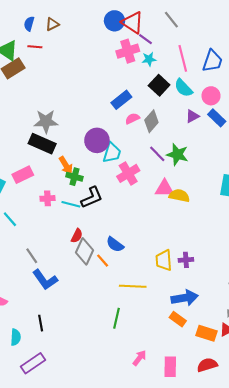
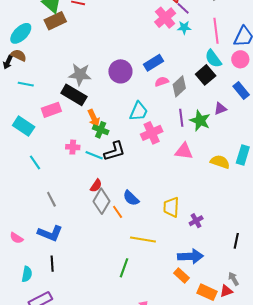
pink cross: (128, 51) -> (165, 18), turned -30
black square: (159, 85) -> (206, 75), moved
pink circle: (211, 96) -> (240, 59), moved
purple triangle: (192, 116) -> (220, 109), moved
purple circle: (97, 140) -> (120, 71), moved
purple line: (157, 154) -> (181, 118), turned 30
pink rectangle: (23, 175) -> (51, 110), moved
yellow semicircle: (179, 196) -> (220, 162), moved
yellow trapezoid: (164, 260) -> (171, 207), moved
purple cross: (186, 260) -> (196, 221), turned -32
blue L-shape: (45, 280) -> (50, 233), moved, turned -40

